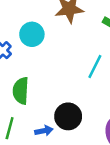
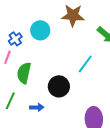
black circle: (68, 116) -> (59, 86), moved

